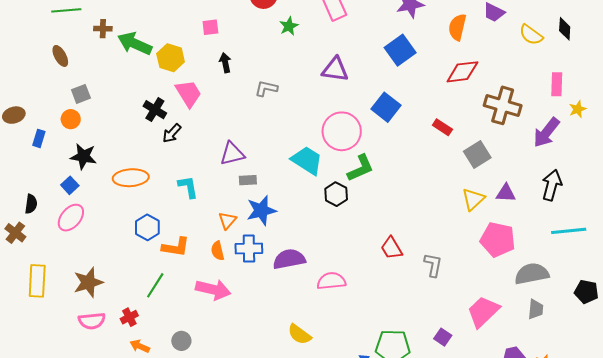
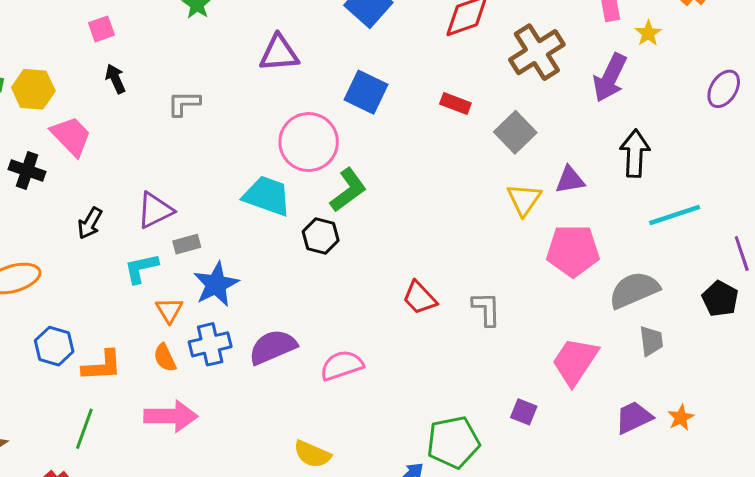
pink square: (210, 27) -> (101, 29), moved
brown cross: (503, 105) -> (537, 52), turned -36
black arrow: (172, 133) -> (90, 223), moved
cyan L-shape: (188, 187) -> (141, 268), moved, turned -80
black pentagon: (586, 292) -> (720, 299), turned 30

